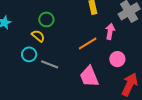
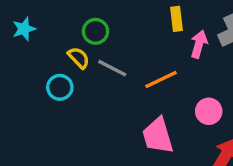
pink arrow: (110, 31) -> (199, 44), moved
gray line: (50, 64) -> (112, 68), moved

